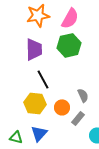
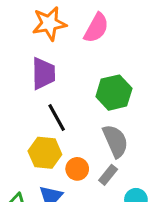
green hexagon: (69, 45) -> (114, 93), moved
gray semicircle: (83, 95) -> (115, 141), size x1.6
orange circle: (62, 107) -> (77, 169), moved

